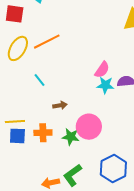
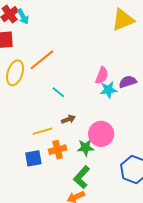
cyan line: (40, 80) -> (58, 92), moved
yellow line: (15, 122) -> (42, 131), moved
green L-shape: (73, 175) -> (82, 177), moved

